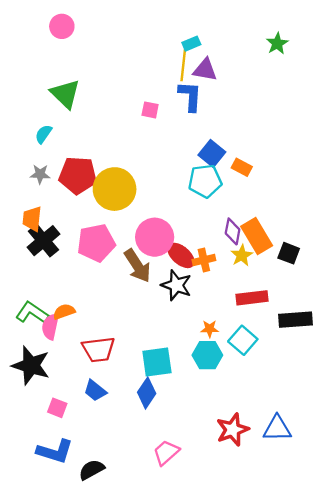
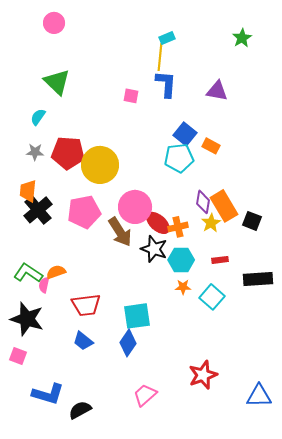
purple triangle: (205, 70) -> (217, 91), moved
red rectangle: (252, 298) -> (220, 260), size x0.6
pink semicircle: (50, 326) -> (44, 285), size x0.7
cyan hexagon: (207, 355) -> (181, 260), moved
pink square: (57, 408) -> (18, 356), moved
blue triangle: (277, 428) -> (259, 396), moved

